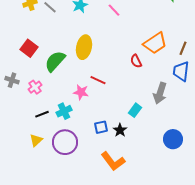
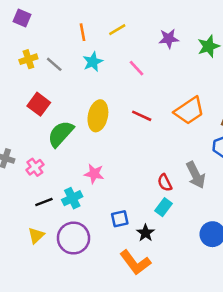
red square: (29, 48) -> (39, 104), moved
red semicircle: (136, 61) -> (165, 183), moved
red line: (98, 80) -> (142, 116), moved
gray arrow: (160, 93) -> (196, 175), turned -45
cyan rectangle: (135, 110) -> (164, 207), moved
black star: (120, 130) -> (146, 233), moved

